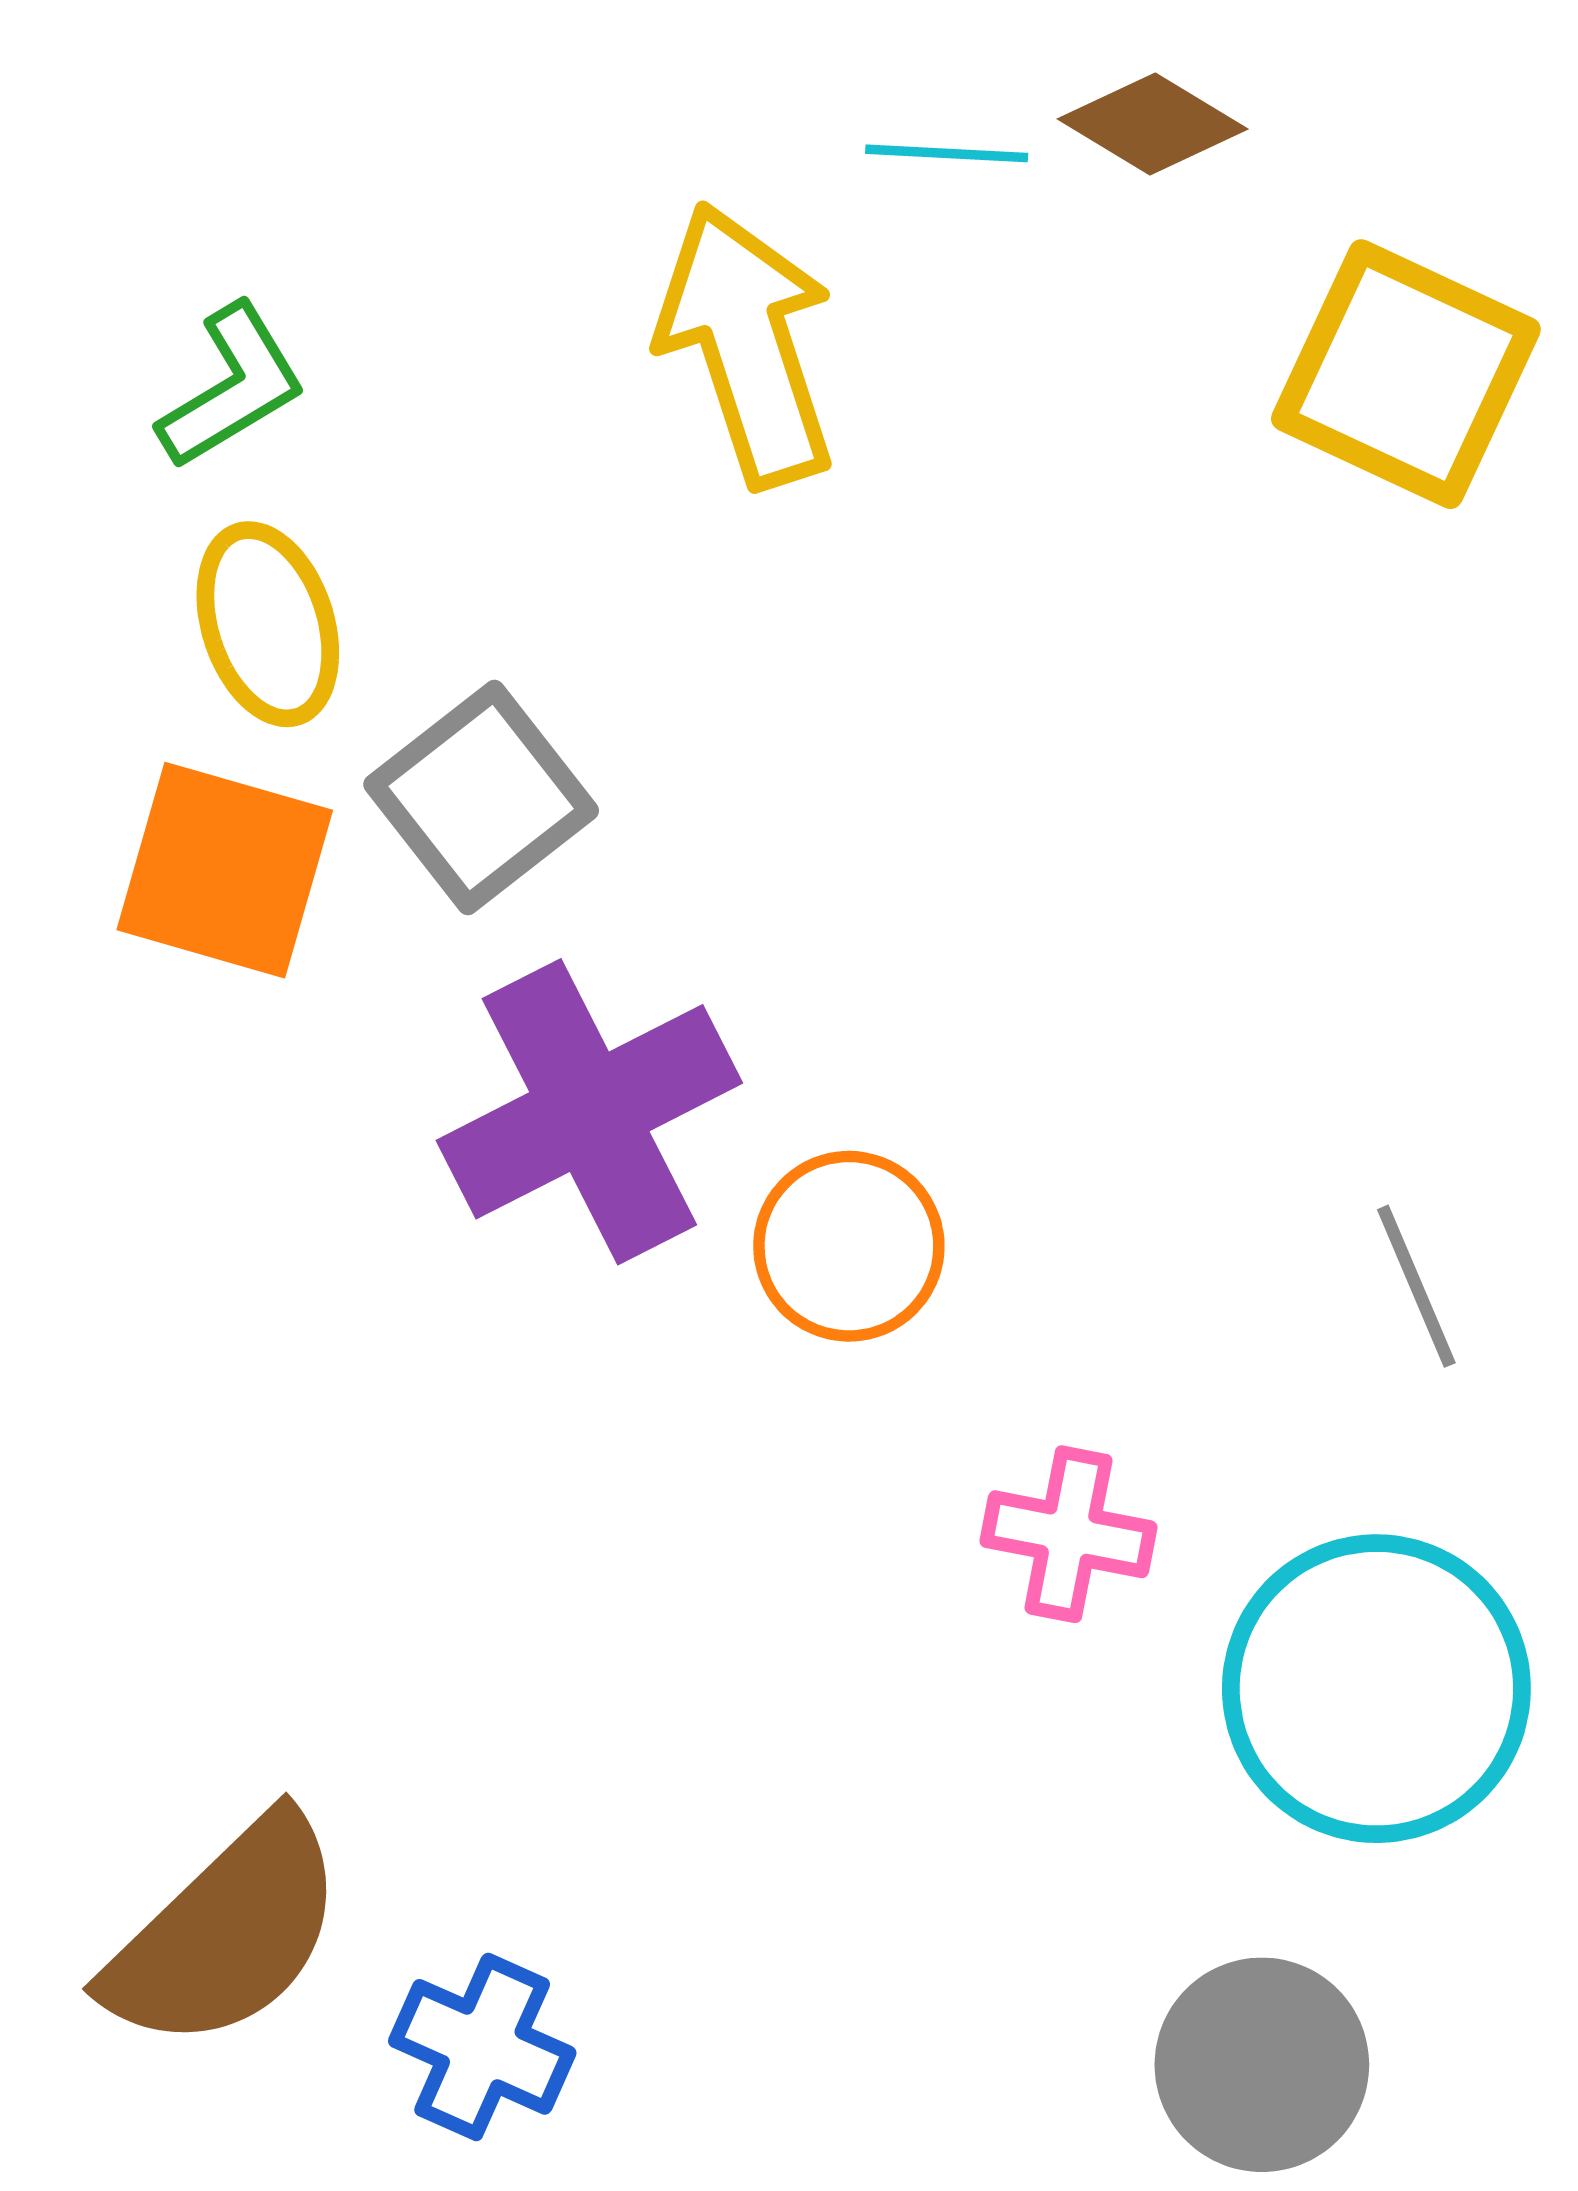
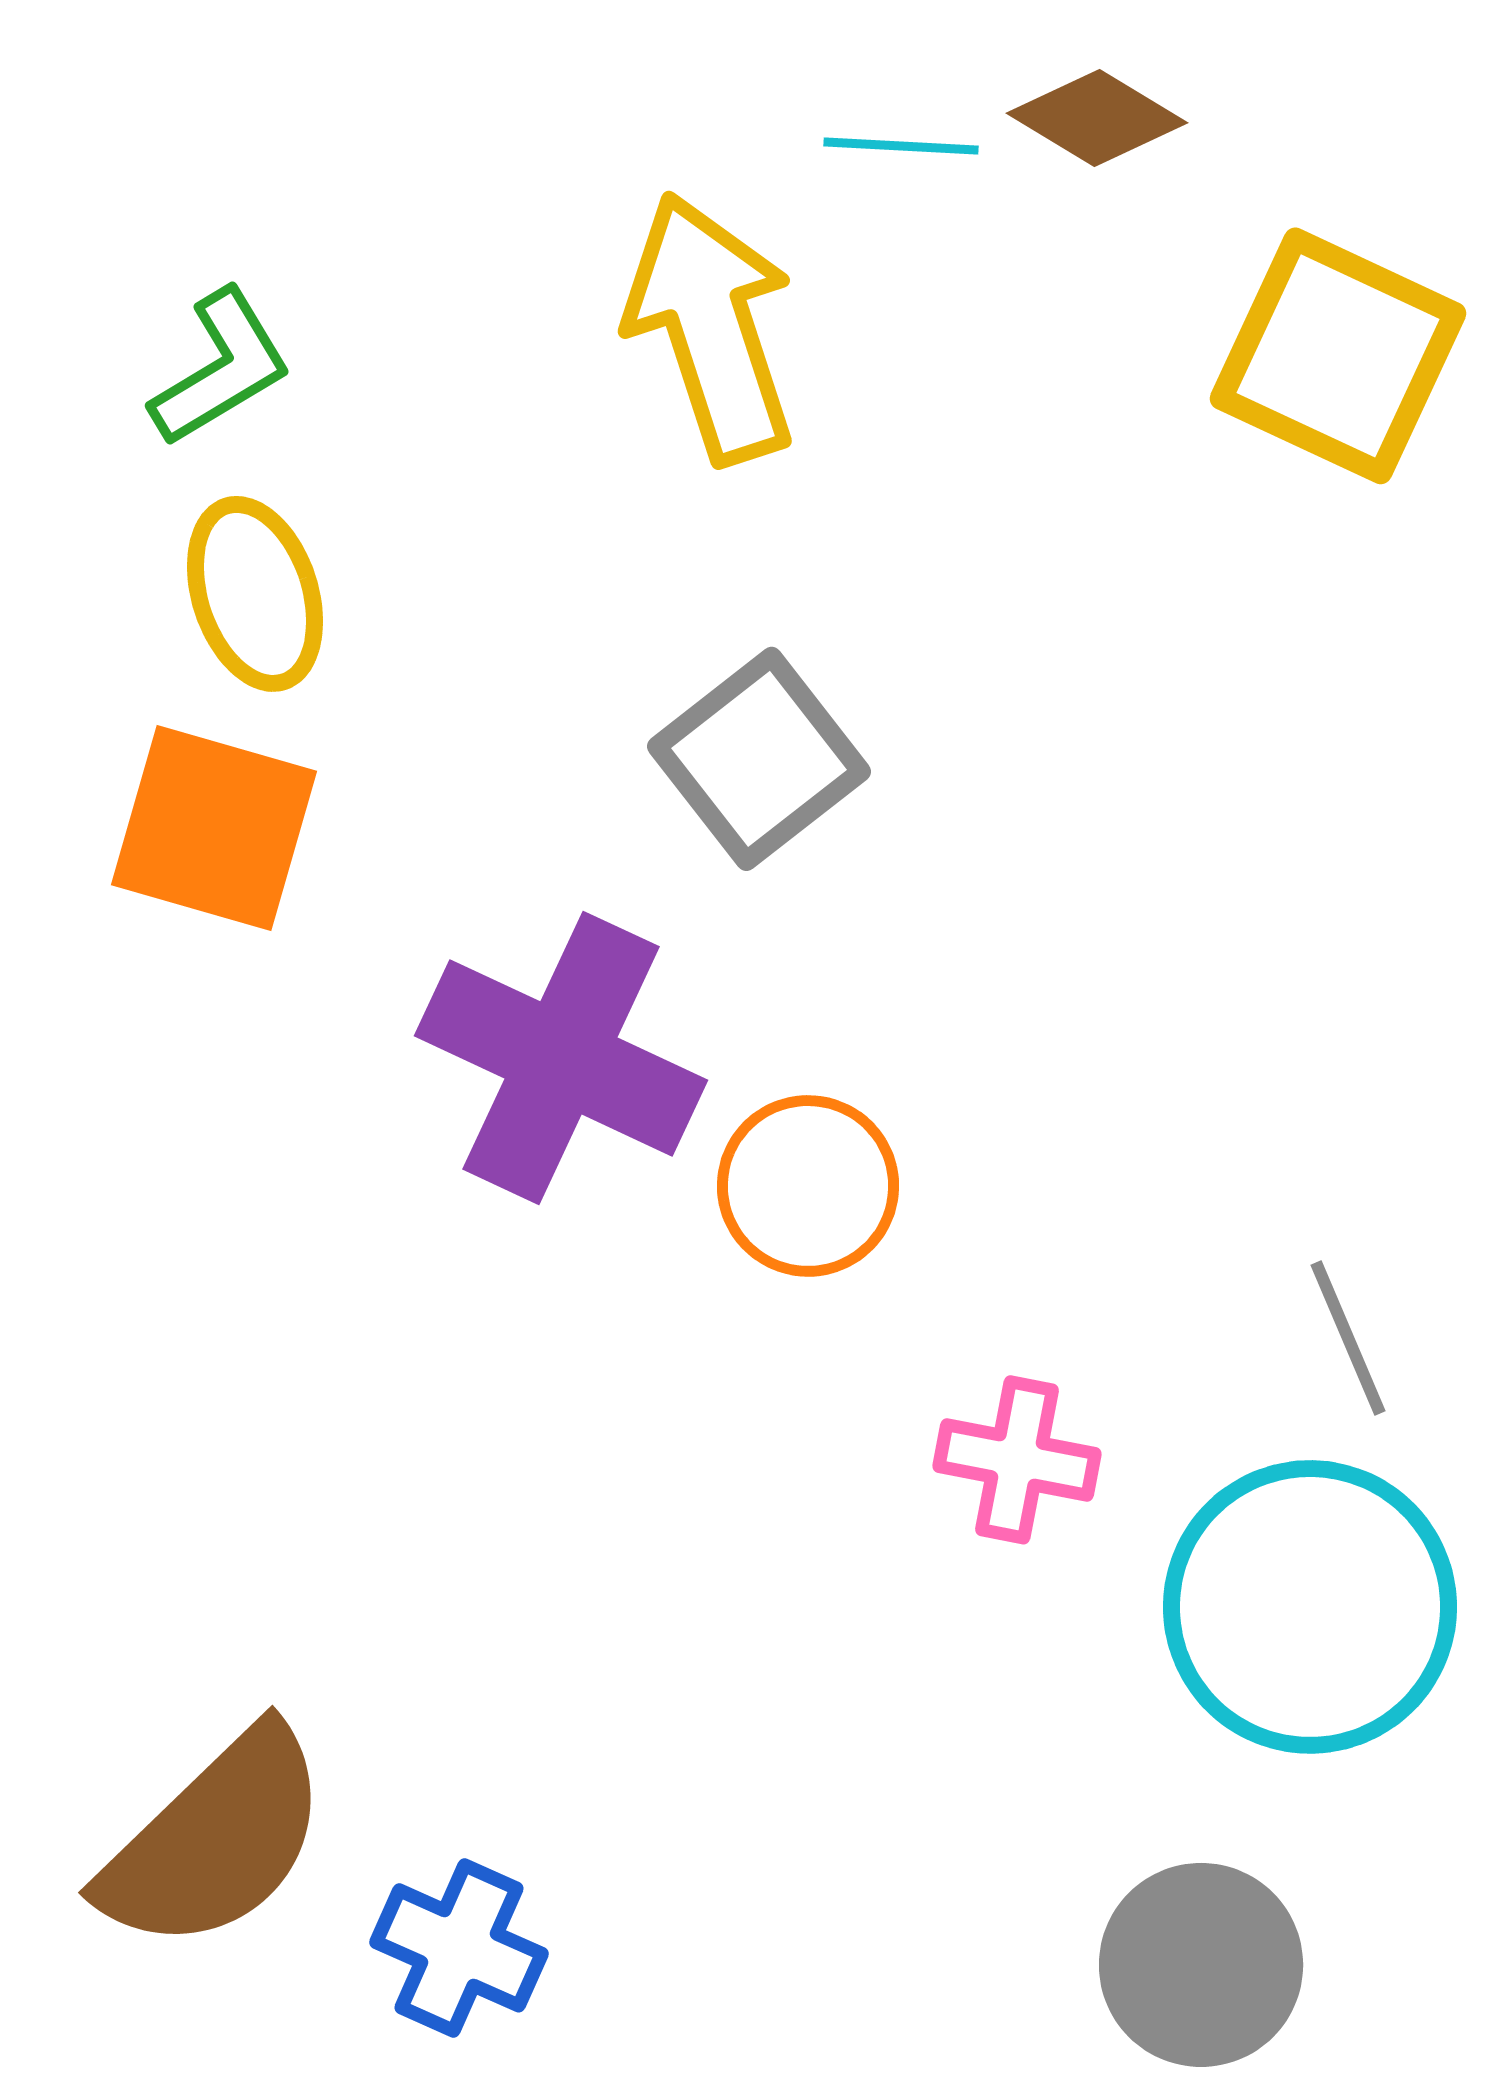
gray square: (481, 798) -> (759, 759), moved
purple cross: (589, 1112) -> (561, 1058), turned -38
gray line: (1416, 1286) -> (1348, 1338), moved

